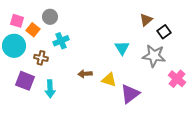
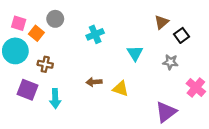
cyan cross: (61, 41) -> (95, 34), moved
gray star: (154, 56) -> (170, 62), size x0.6
purple triangle: (130, 94) -> (166, 112), moved

